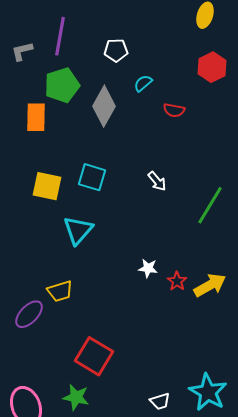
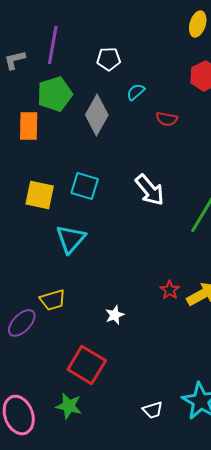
white arrow: (157, 181) -> (150, 190), size x1.6
white star: (148, 268) -> (115, 315), moved, turned -30

